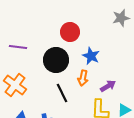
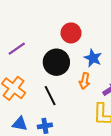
purple line: (18, 47) -> (17, 49), turned -42
black line: (62, 93) -> (50, 96), moved

